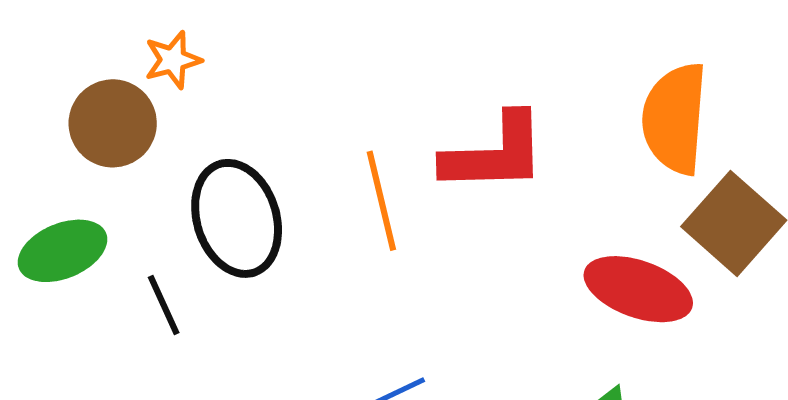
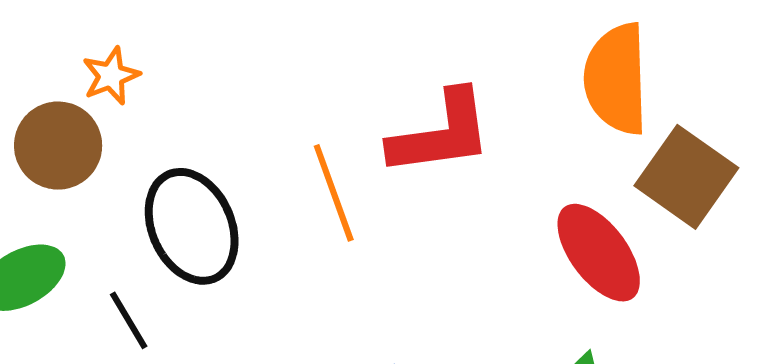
red ellipse: (638, 289) -> (599, 253), turned 40

